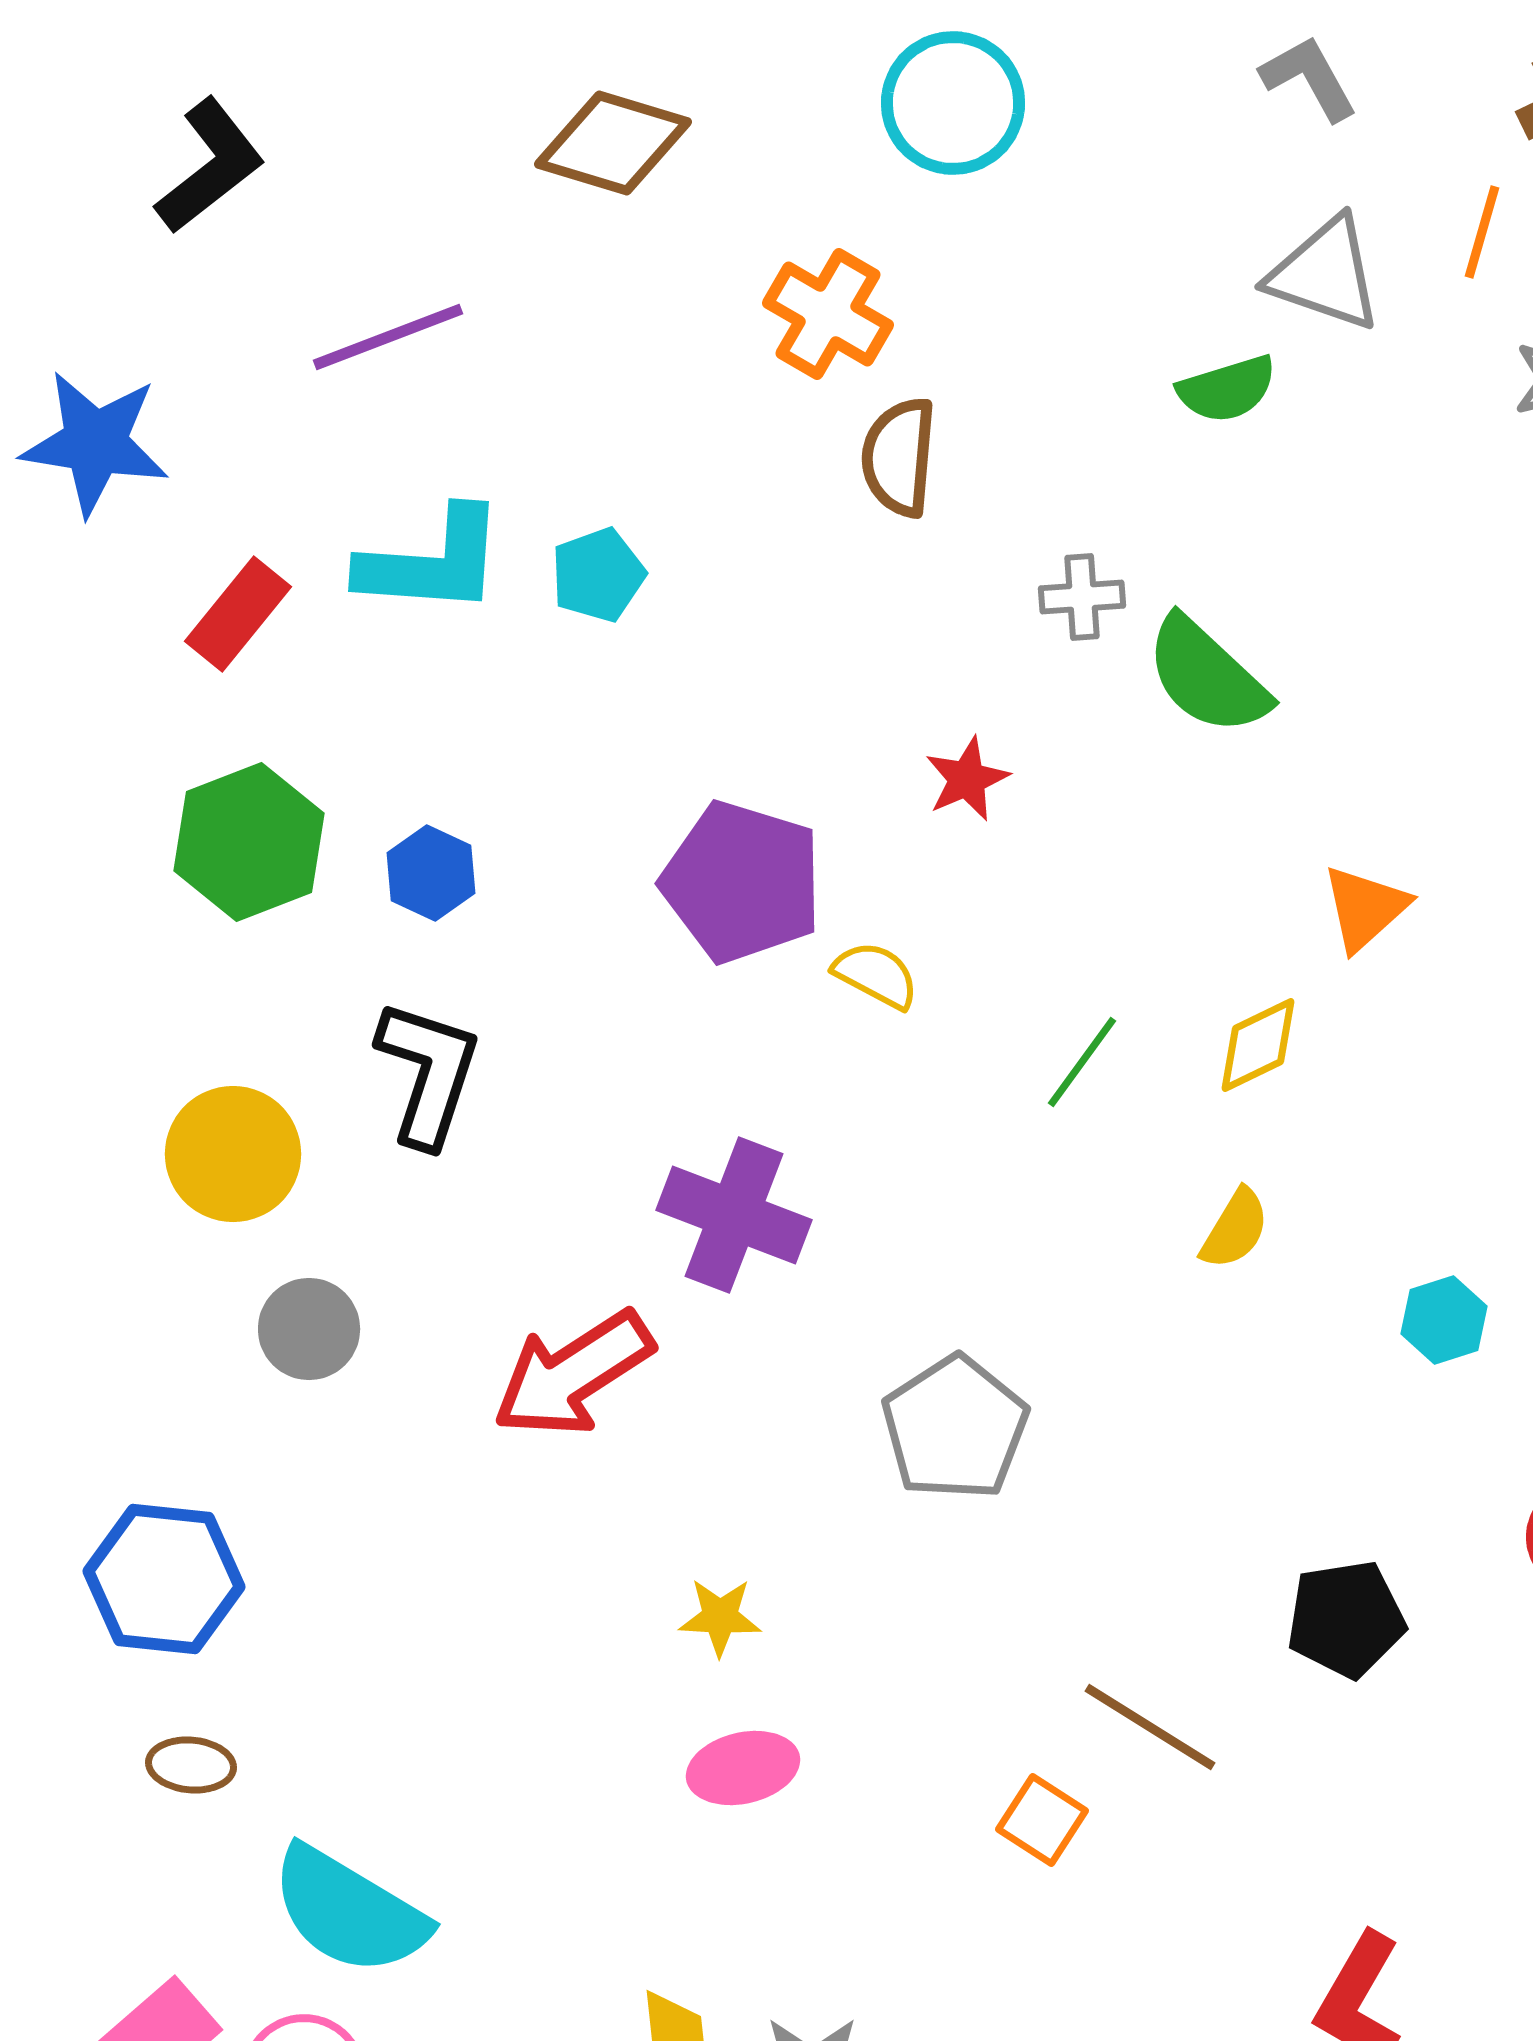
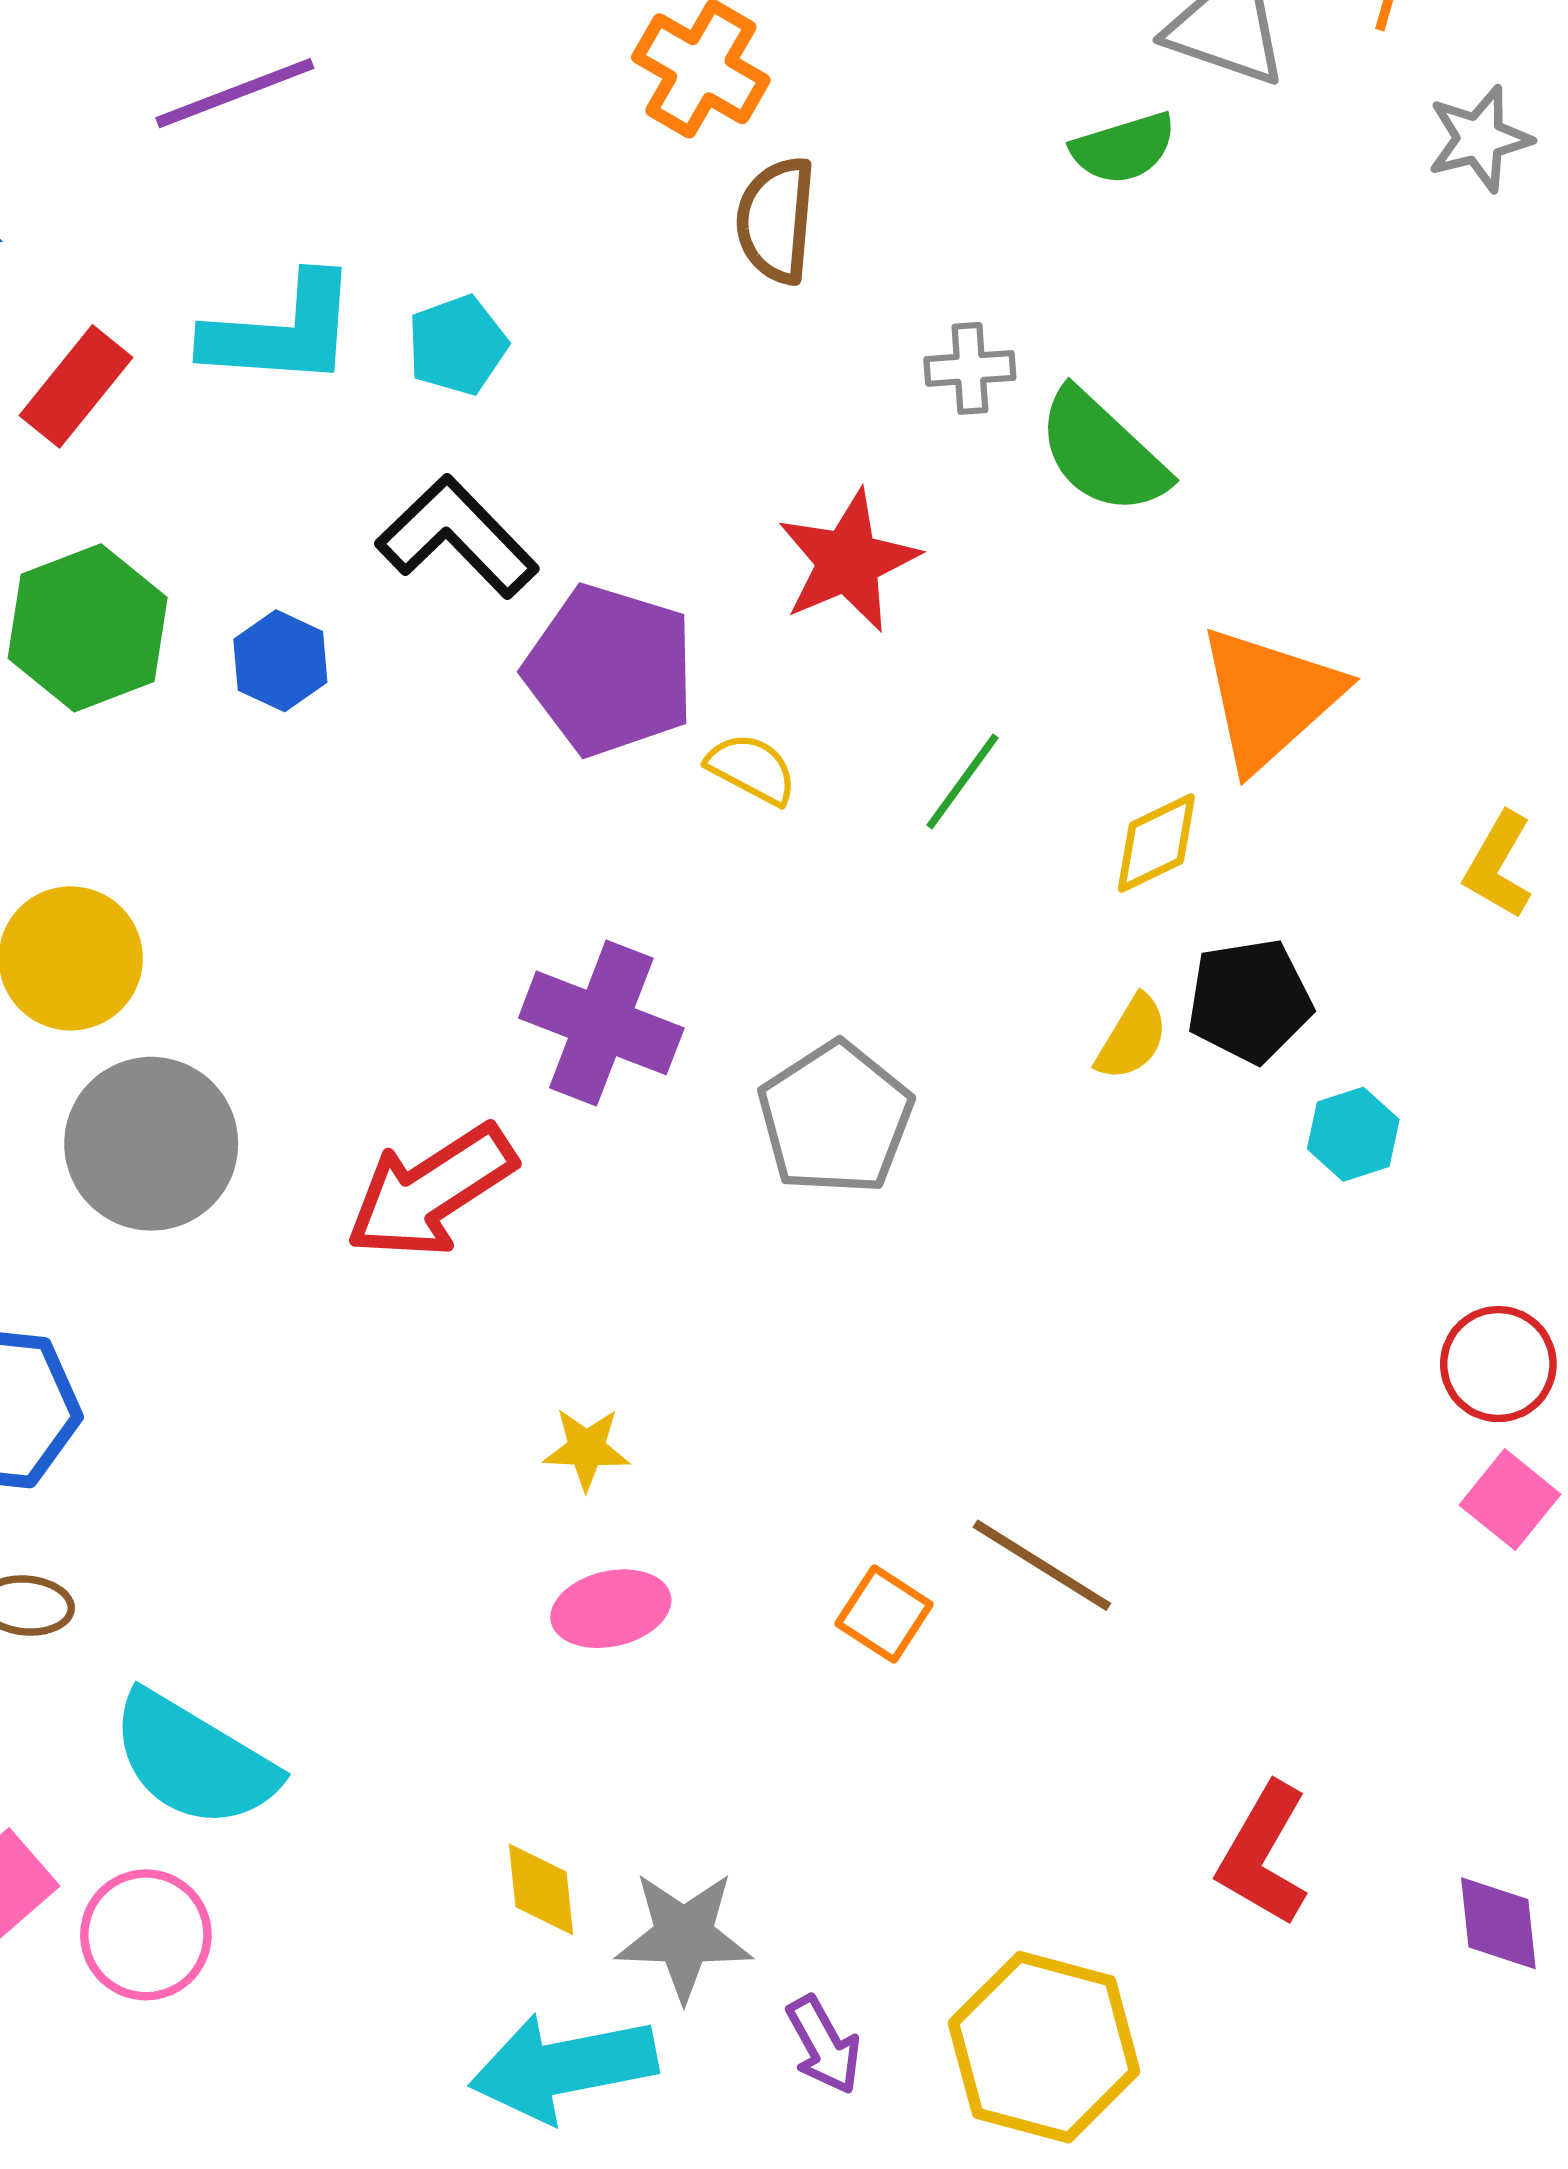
red star: (967, 779) -> (848, 561), size x1.6
orange triangle: (1365, 908) -> (1270, 698), size x1.6
green line: (1082, 1062) -> (962, 782), moved
black L-shape: (428, 1073) -> (457, 537), moved, turned -62
gray circle: (309, 1329) -> (151, 1144), size x1.6
gray pentagon: (955, 1428) -> (835, 1118), moved
black pentagon: (1346, 1619) -> (1249, 1001), moved
orange square: (1042, 1820) -> (884, 1614), moved

